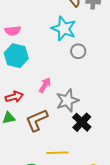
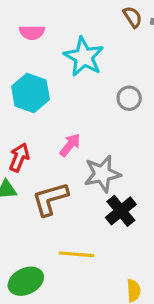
cyan star: (64, 29) -> (84, 57), moved
pink semicircle: (13, 31) -> (32, 32), moved
red arrow: (14, 97) -> (19, 157), turned -60

